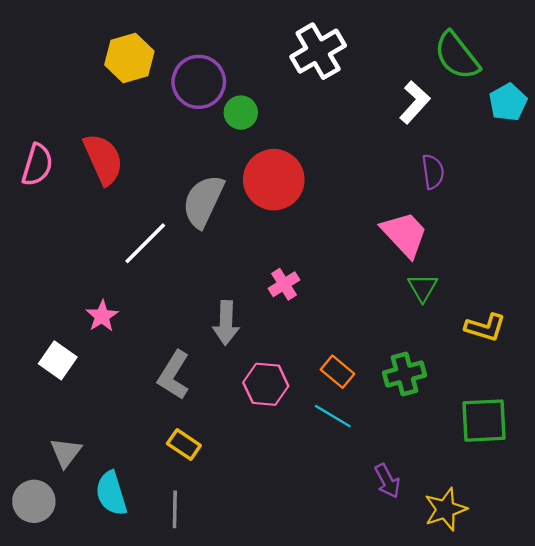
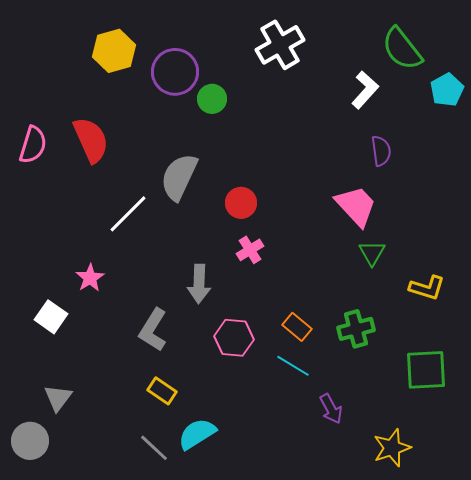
red circle: (274, 180) -> (241, 203), moved, size x0.6
purple arrow: (387, 481) -> (331, 409), moved
cyan semicircle: (111, 493) -> (197, 434), moved, turned 75
gray line: (175, 509) -> (154, 448), turned -48

